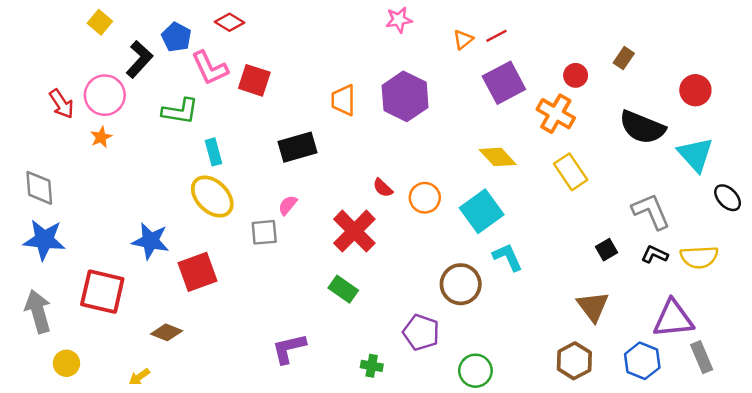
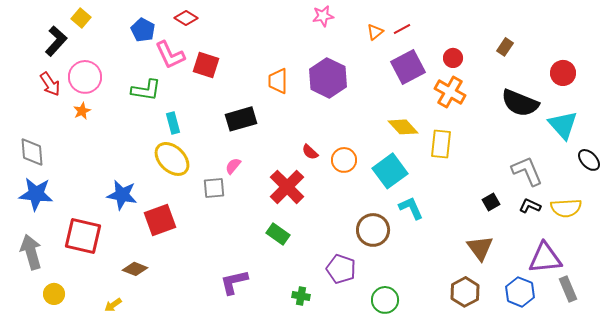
black L-shape: (139, 59) -> (56, 41), moved
red circle: (576, 75) -> (453, 58), moved
yellow rectangle: (571, 172) -> (441, 144), moved, turned 40

